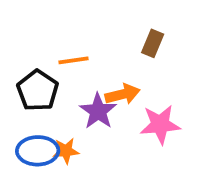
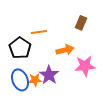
purple star: (98, 111) -> (49, 75), moved
blue ellipse: (38, 151) -> (20, 80), turned 70

